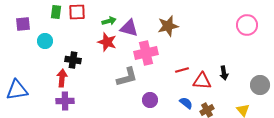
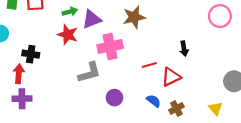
purple triangle: (129, 28) -> (92, 19), turned -36
black arrow: (224, 73) -> (184, 49), moved
red triangle: (202, 81) -> (171, 77), turned -30

